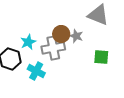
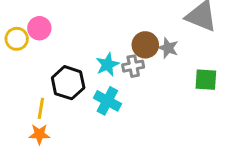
cyan star: (28, 42) -> (107, 65), moved
gray cross: (53, 48) -> (133, 66), size x0.6

